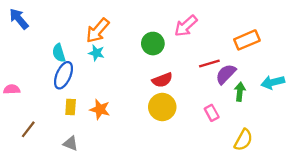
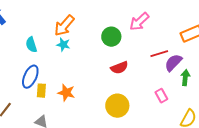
blue ellipse: (63, 75) -> (30, 77), moved
yellow circle: (162, 107) -> (117, 106), moved

